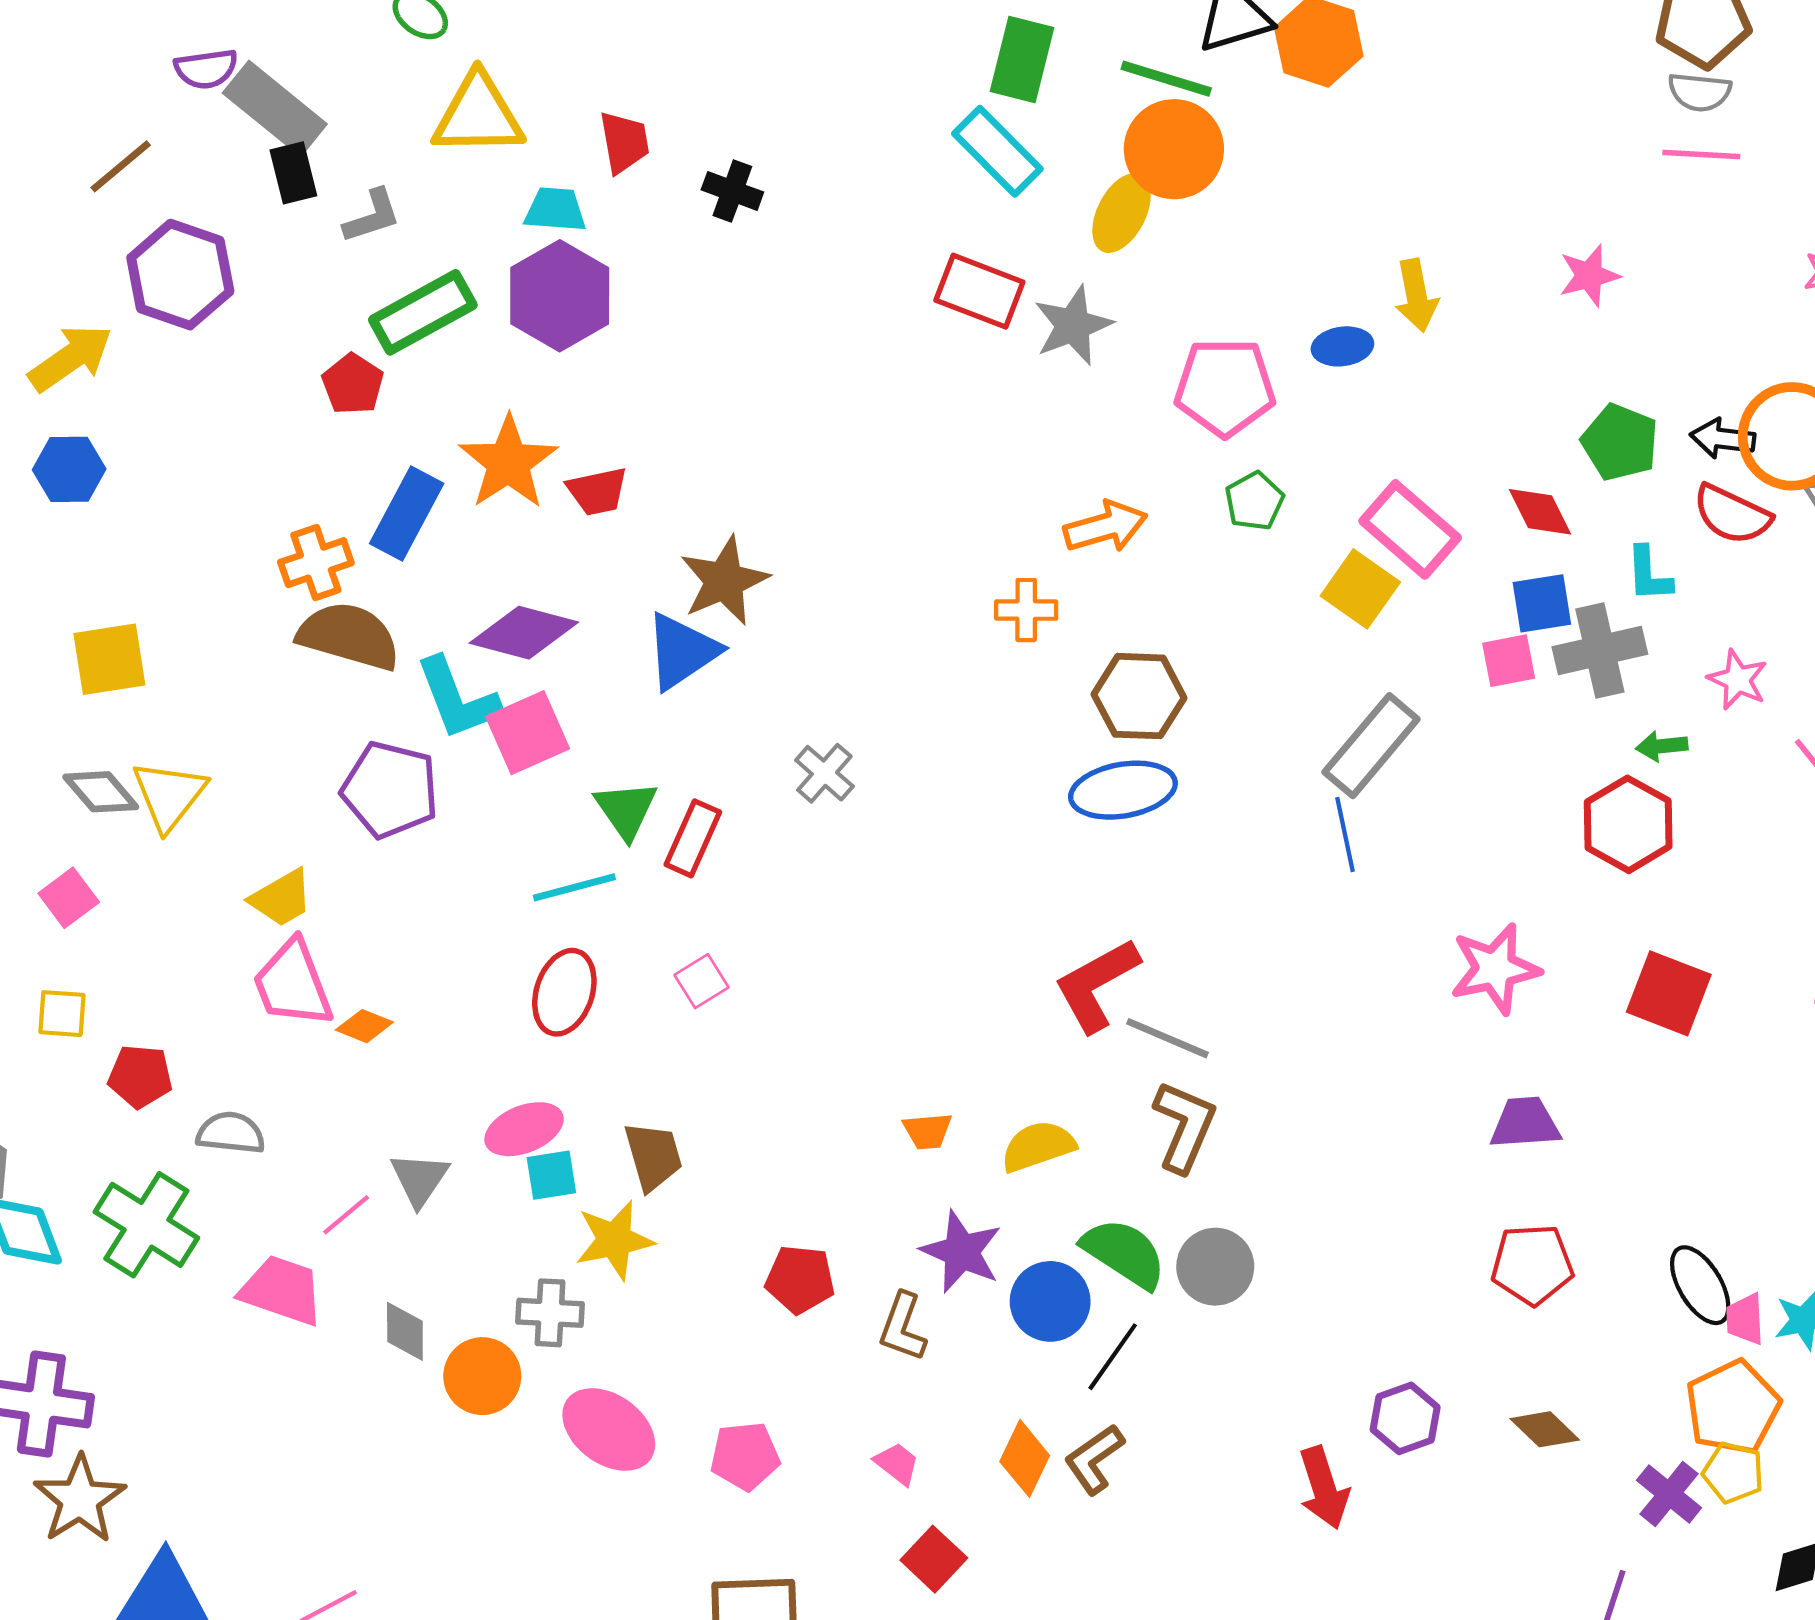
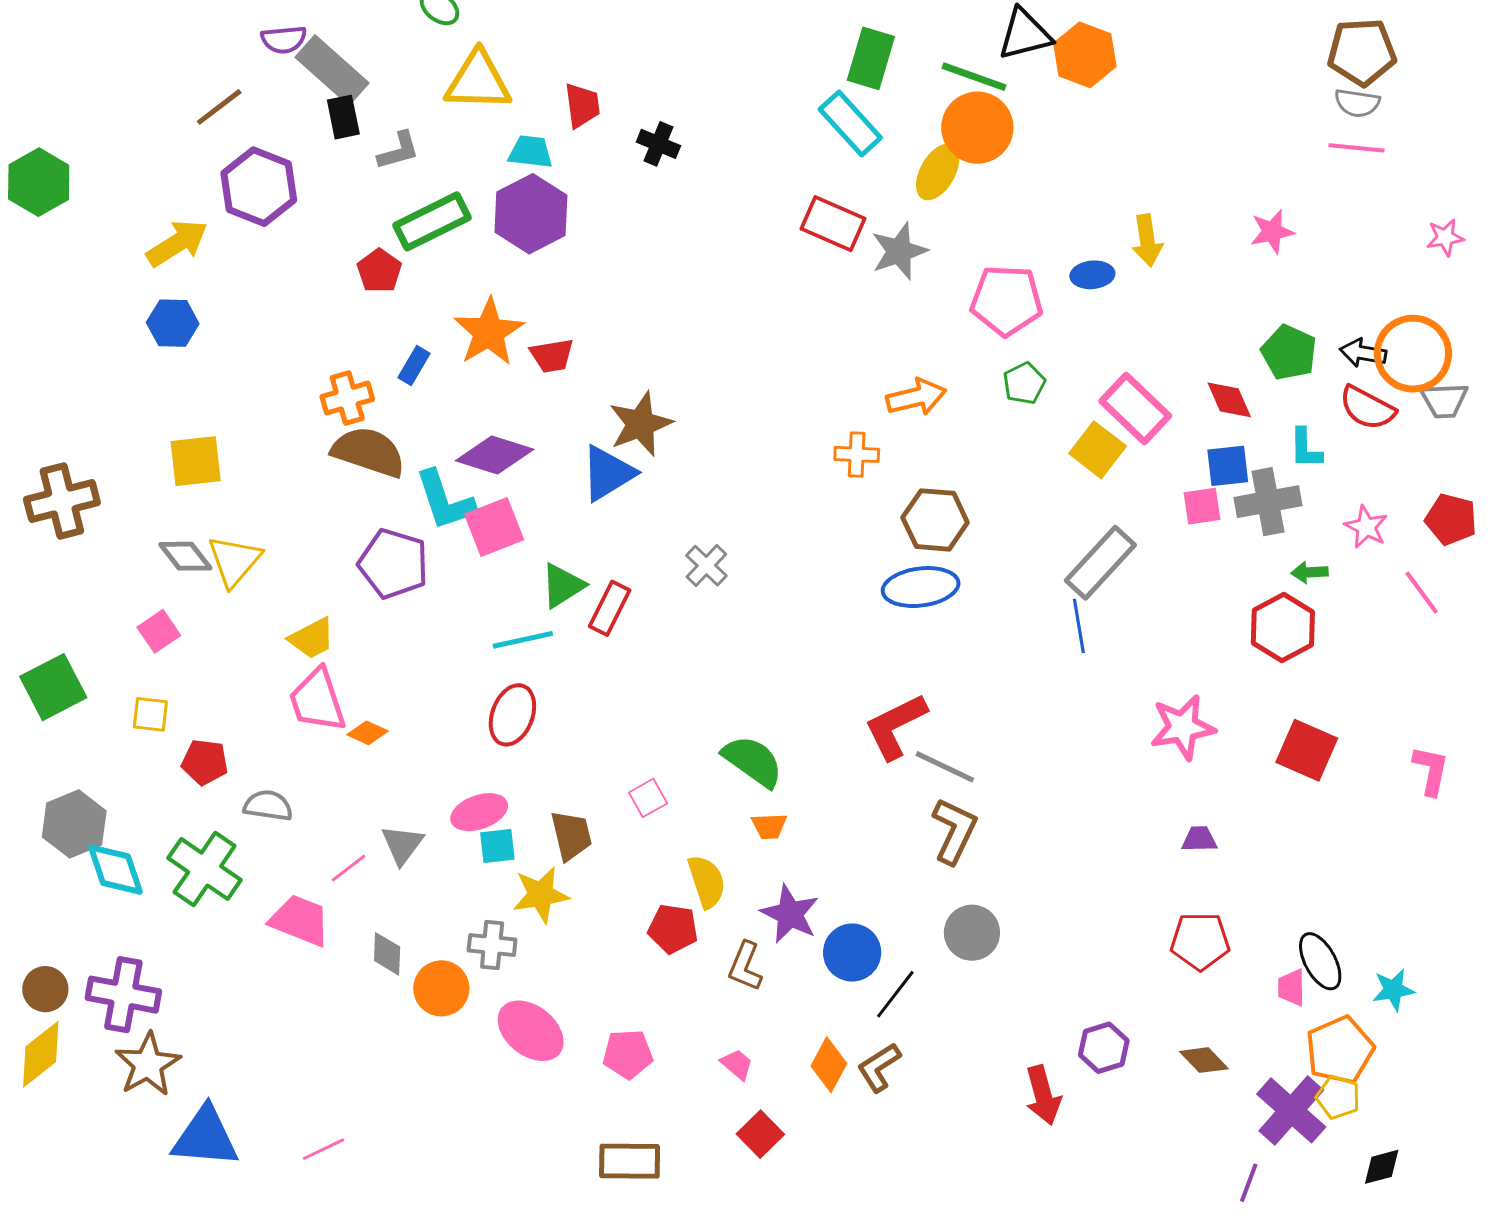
blue rectangle: (407, 513) -> (414, 366), size x0.6
green triangle: (626, 810) -> (563, 586), turned 30
pink square: (701, 981) -> (648, 798), moved
purple trapezoid: (1525, 1123) -> (1199, 839), size x0.7
yellow semicircle: (1038, 1146) -> (707, 882), moved, turned 88
green semicircle: (1124, 1253) -> (753, 761), moved
pink trapezoid: (1745, 1319) -> (1291, 987), moved
purple cross: (1669, 1494) -> (1291, 1110), size x1.5

